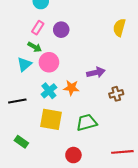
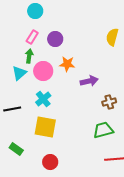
green arrow: (35, 47) -> (29, 56), turned -112
orange star: (71, 88) -> (67, 64), moved
green trapezoid: (87, 122) -> (103, 130), moved
red circle: (73, 155) -> (50, 162), moved

